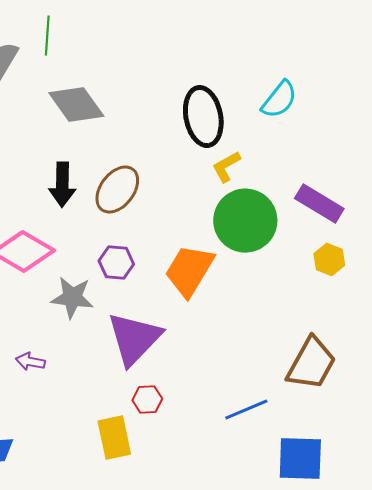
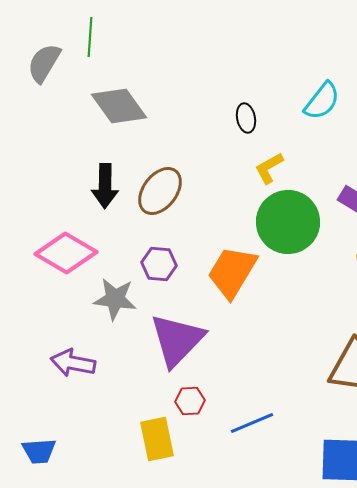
black ellipse: (203, 117) -> (246, 118), size x0.5
purple arrow: (30, 362) -> (73, 363), size x1.5
blue line: (246, 410) -> (252, 423), moved

